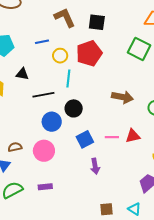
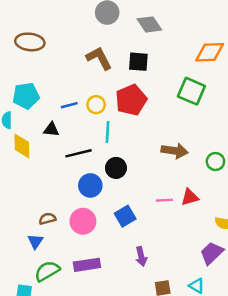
blue line: (42, 42) -> (69, 105), moved
blue square: (85, 139) -> (125, 216), moved
purple arrow: (95, 166) -> (141, 256), moved
purple rectangle: (45, 187) -> (87, 265), size x1.5

